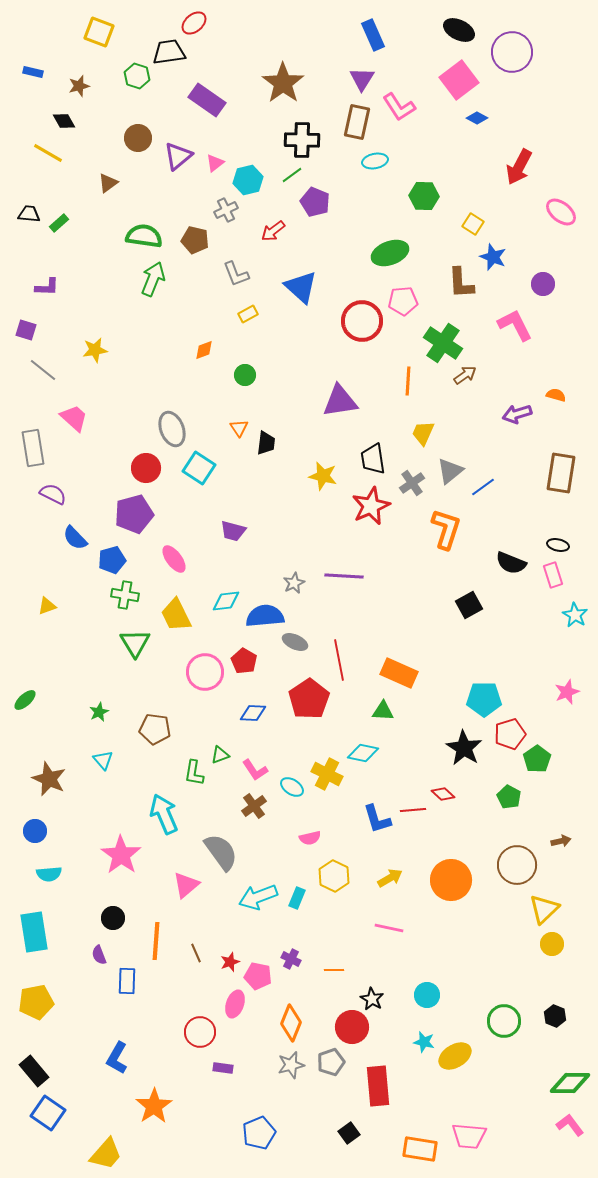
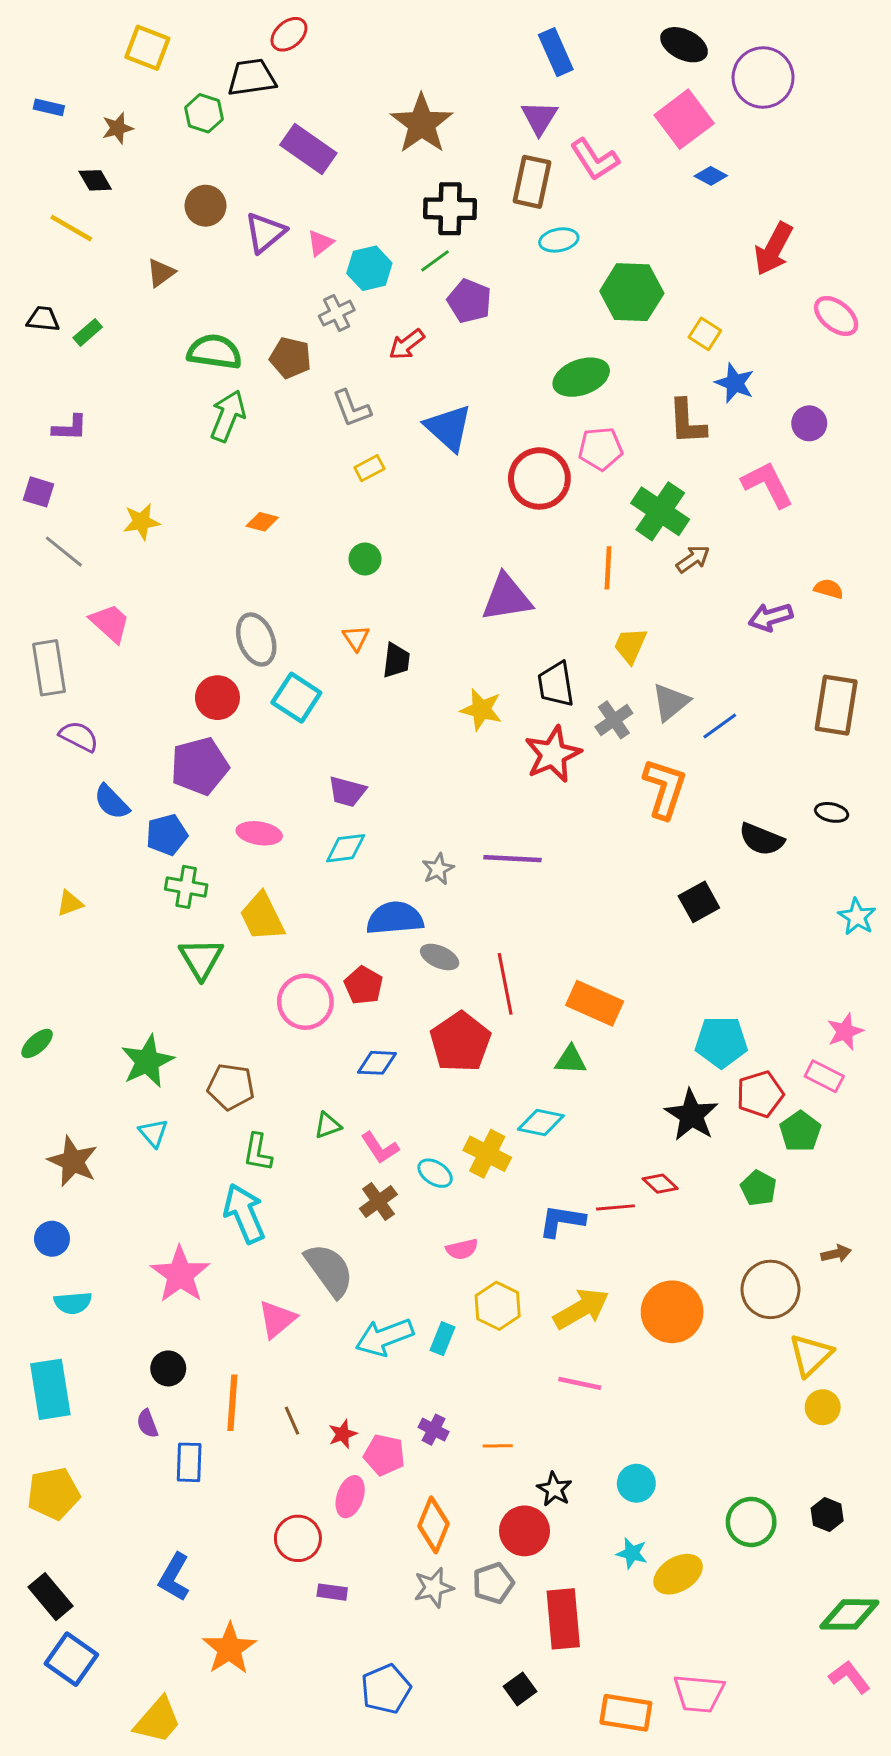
green hexagon: (424, 196) -> (632, 292), size x1.4
orange diamond: (204, 350) -> (262, 522), moved, turned 35
pink ellipse: (174, 559) -> (259, 833), turned -44
pink rectangle: (553, 575) -> (824, 1076), moved, turned -45
cyan diamond: (226, 601) -> (346, 848), moved
green star: (99, 712) -> (147, 1061), size x1.8
green L-shape: (194, 773) -> (258, 1152), moved
blue L-shape: (377, 819) -> (562, 1221), turned 116
yellow arrow: (390, 878) -> (581, 1309), size x1.5

